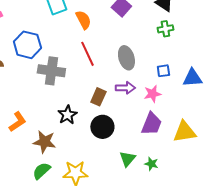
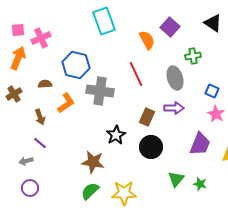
orange semicircle: (83, 20) -> (147, 40), moved
green cross: (165, 29) -> (193, 56), moved
blue square: (163, 71) -> (212, 91), turned 32
pink star: (152, 94) -> (216, 114), moved, turned -30
orange L-shape: (17, 122) -> (66, 103), moved

